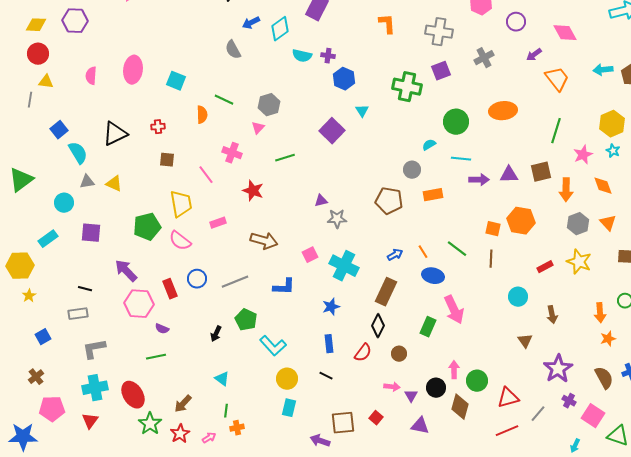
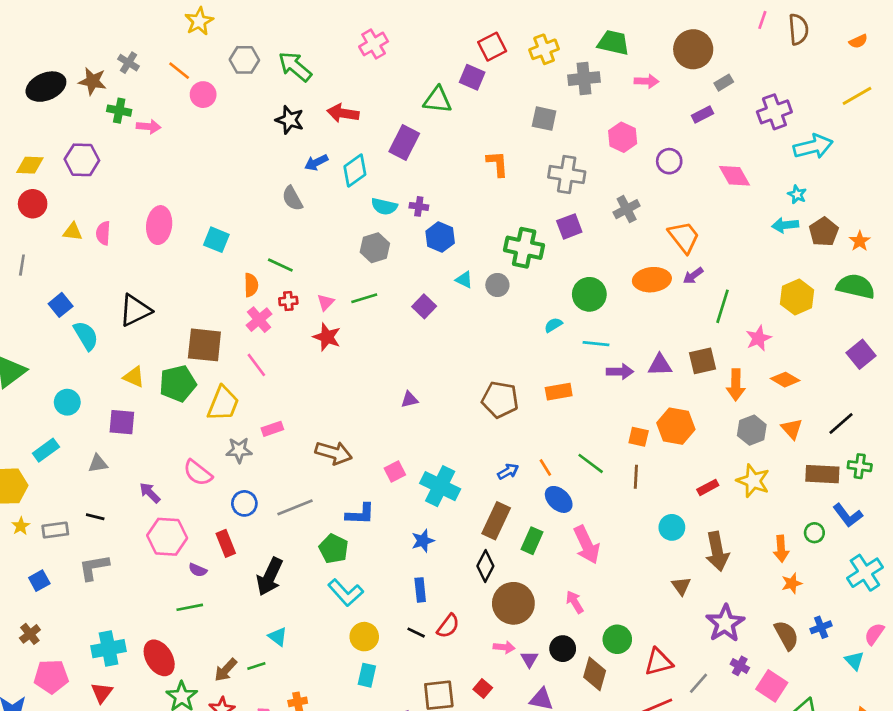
purple arrow: (534, 55) -> (693, 276), moved
orange trapezoid: (557, 79) -> (684, 237), moved
yellow triangle: (46, 82) -> (73, 232), moved
gray hexagon: (269, 105) -> (375, 248), moved
cyan triangle: (362, 111) -> (464, 280), turned -32
red cross: (158, 127) -> (288, 301), moved
purple square: (332, 131) -> (424, 306), size x0.7
cyan star: (613, 151) -> (797, 194), moved
pink cross: (232, 153) -> (259, 320), moved, turned 30
green line: (285, 158) -> (364, 298), moved
brown square: (167, 160) -> (204, 345), size x1.8
gray circle: (412, 170) -> (497, 285), moved
gray triangle: (87, 182) -> (98, 463), moved
orange diamond: (603, 186) -> (785, 380), turned -40
red star: (253, 191) -> (327, 337), moved
yellow trapezoid: (181, 204) -> (223, 404), turned 32
gray star: (337, 219) -> (239, 450), moved
green pentagon: (147, 227) -> (178, 384), moved
purple square: (91, 233) -> (122, 422), moved
pink semicircle: (180, 241) -> (198, 473), moved
purple arrow: (126, 271) -> (150, 493), size x0.7
blue ellipse: (433, 276) -> (559, 499), turned 30
red rectangle: (170, 289) -> (226, 543), moved
gray rectangle: (78, 314) -> (55, 530), moved
brown arrow: (552, 315) -> (717, 551), size x1.6
green pentagon: (246, 320) -> (334, 549), moved
green rectangle: (428, 327) -> (532, 541), moved
black arrow: (216, 334) -> (270, 577), size x1.8
gray L-shape: (94, 349) -> (94, 567), moved
red semicircle: (363, 353) -> (448, 626), moved
brown circle: (399, 354) -> (513, 603), size x2.0
pink arrow: (454, 370) -> (575, 602), moved, turned -30
green line: (226, 411) -> (256, 666), moved, turned 64

